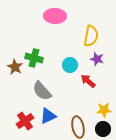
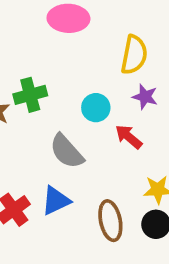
green cross: (34, 58) -> (30, 95), turned -30
gray semicircle: (42, 91) -> (67, 151), moved

